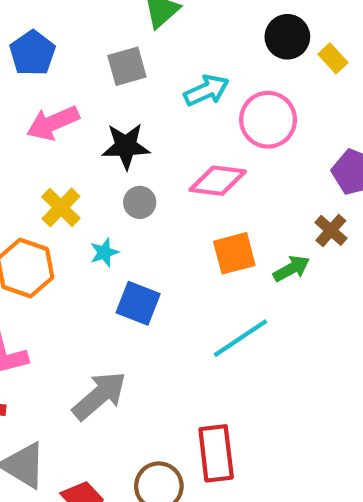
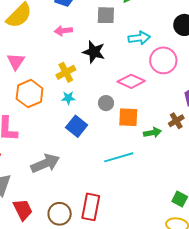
pink arrow: (53, 123) -> (63, 31), size x0.7
gray circle: (140, 202) -> (106, 103), moved
yellow cross: (61, 207) -> (66, 72), moved

